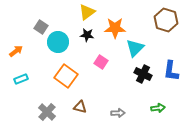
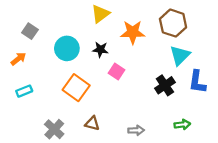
brown hexagon: (166, 20) -> (173, 23), moved
gray square: (41, 27) -> (30, 31), moved
black star: (87, 35) -> (100, 50), moved
cyan triangle: (135, 48) -> (180, 55), moved
black cross: (143, 74) -> (165, 85), turned 30

